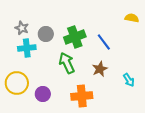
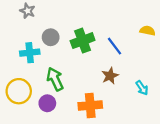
yellow semicircle: (132, 18) -> (147, 31), moved
gray star: (22, 28) -> (28, 11), moved
green arrow: (67, 63) -> (55, 79), moved

